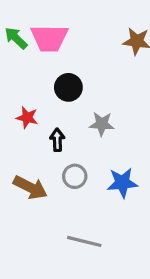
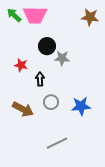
gray star: (102, 124) -> (62, 58), moved
gray line: (84, 241) -> (57, 143), turned -40

